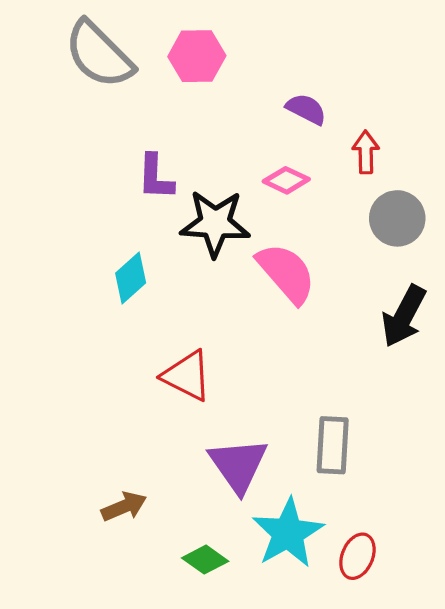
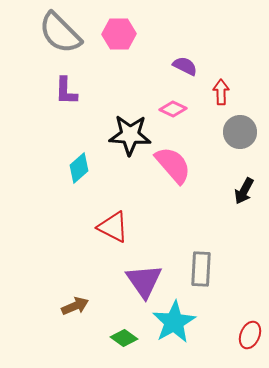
purple L-shape: (155, 177) -> (66, 91), moved
black arrow: (404, 316) -> (244, 191), size x0.7
red ellipse: (357, 556) -> (250, 335), moved

